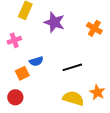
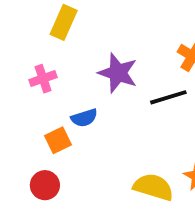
purple star: (54, 22) -> (118, 73), moved
black line: (72, 67) -> (168, 97), moved

